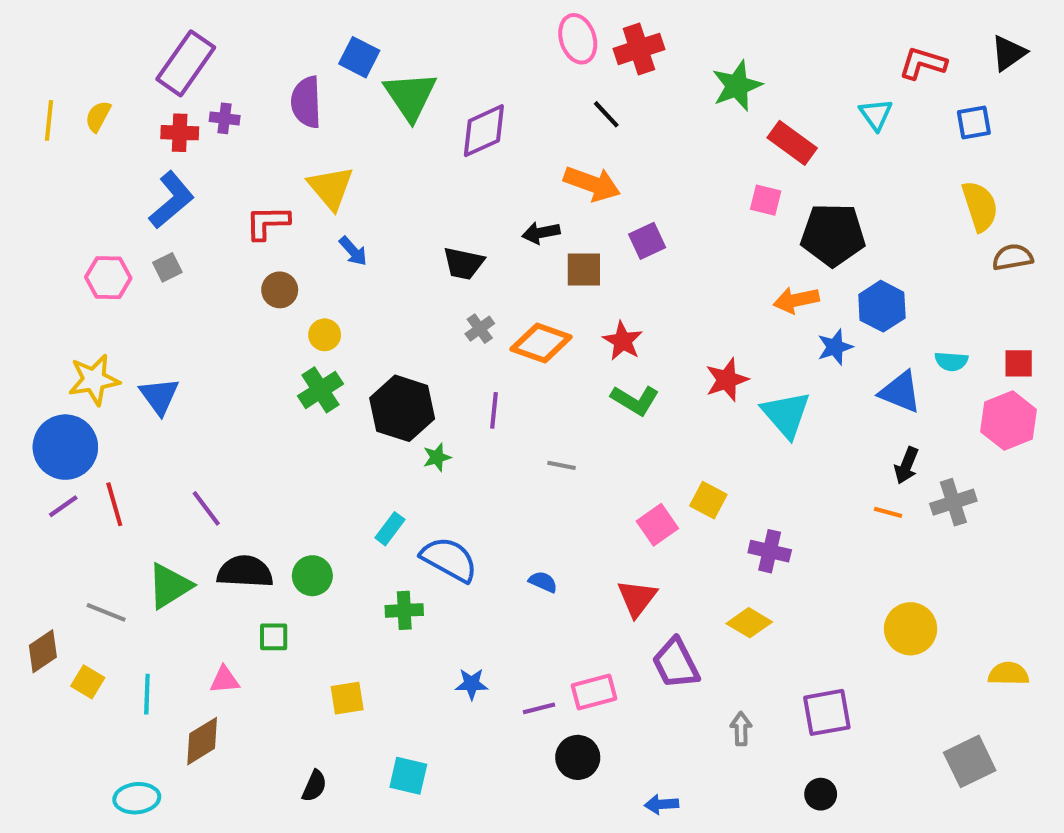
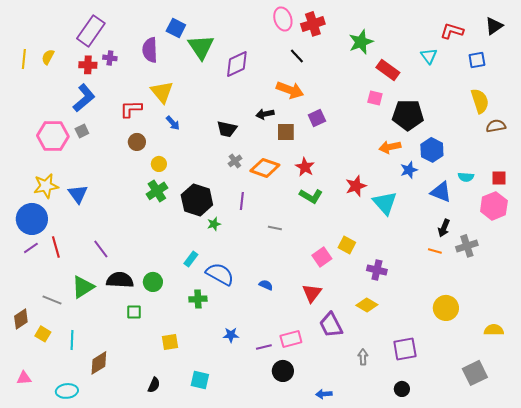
pink hexagon: (108, 278) -> (53, 136), size x1.4
pink triangle: (225, 680) -> (24, 378), moved

